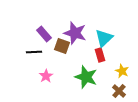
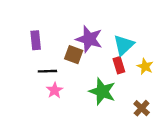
purple rectangle: (44, 34) -> (36, 40), moved, turned 35
black line: (34, 52) -> (47, 71), moved
yellow star: (122, 71) -> (145, 66), moved

